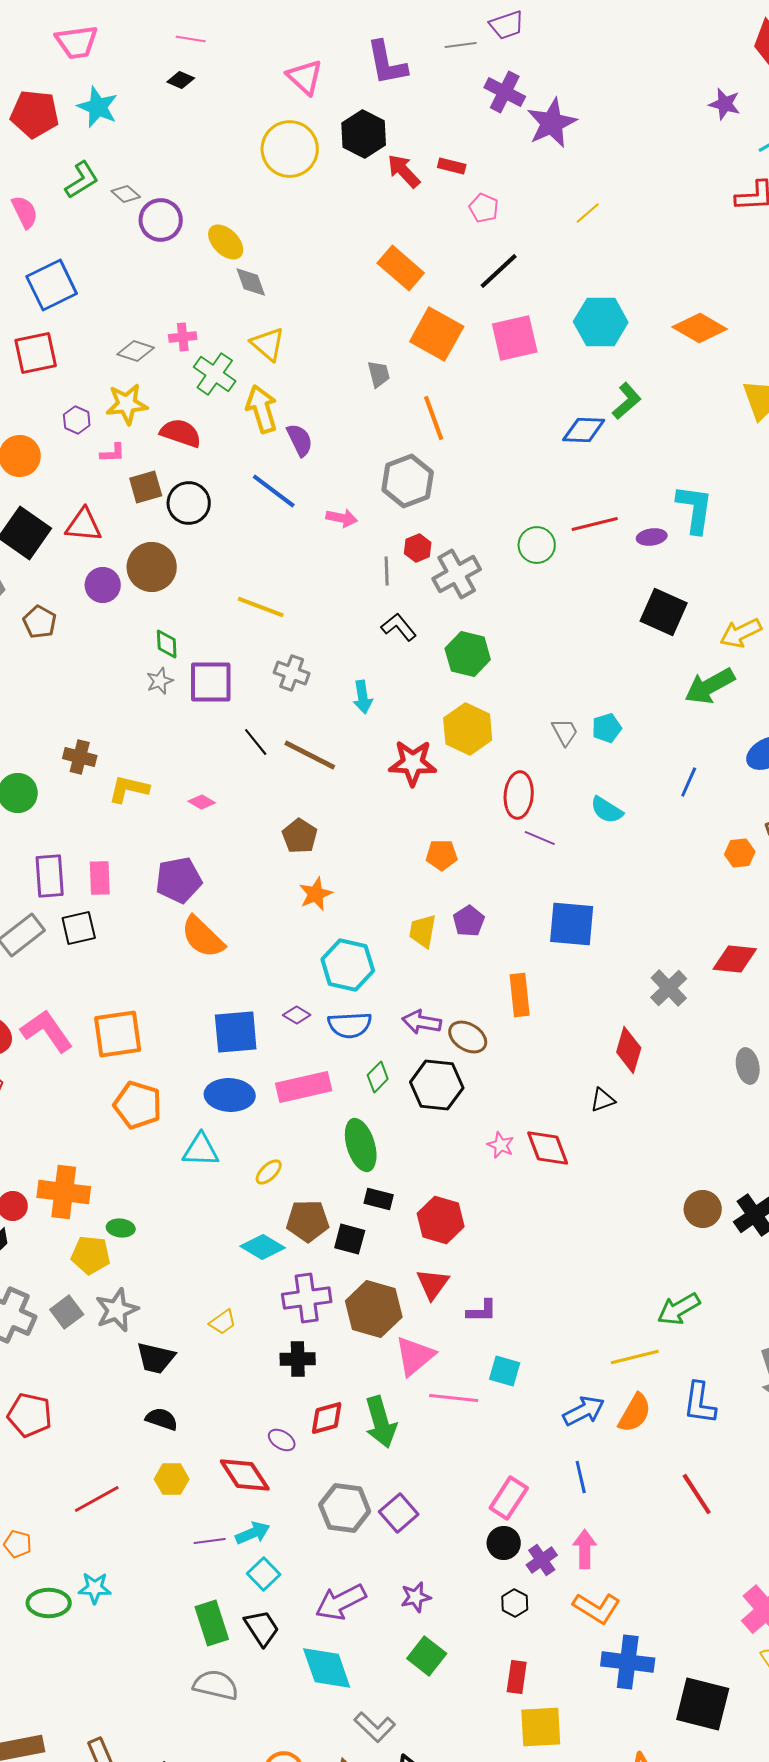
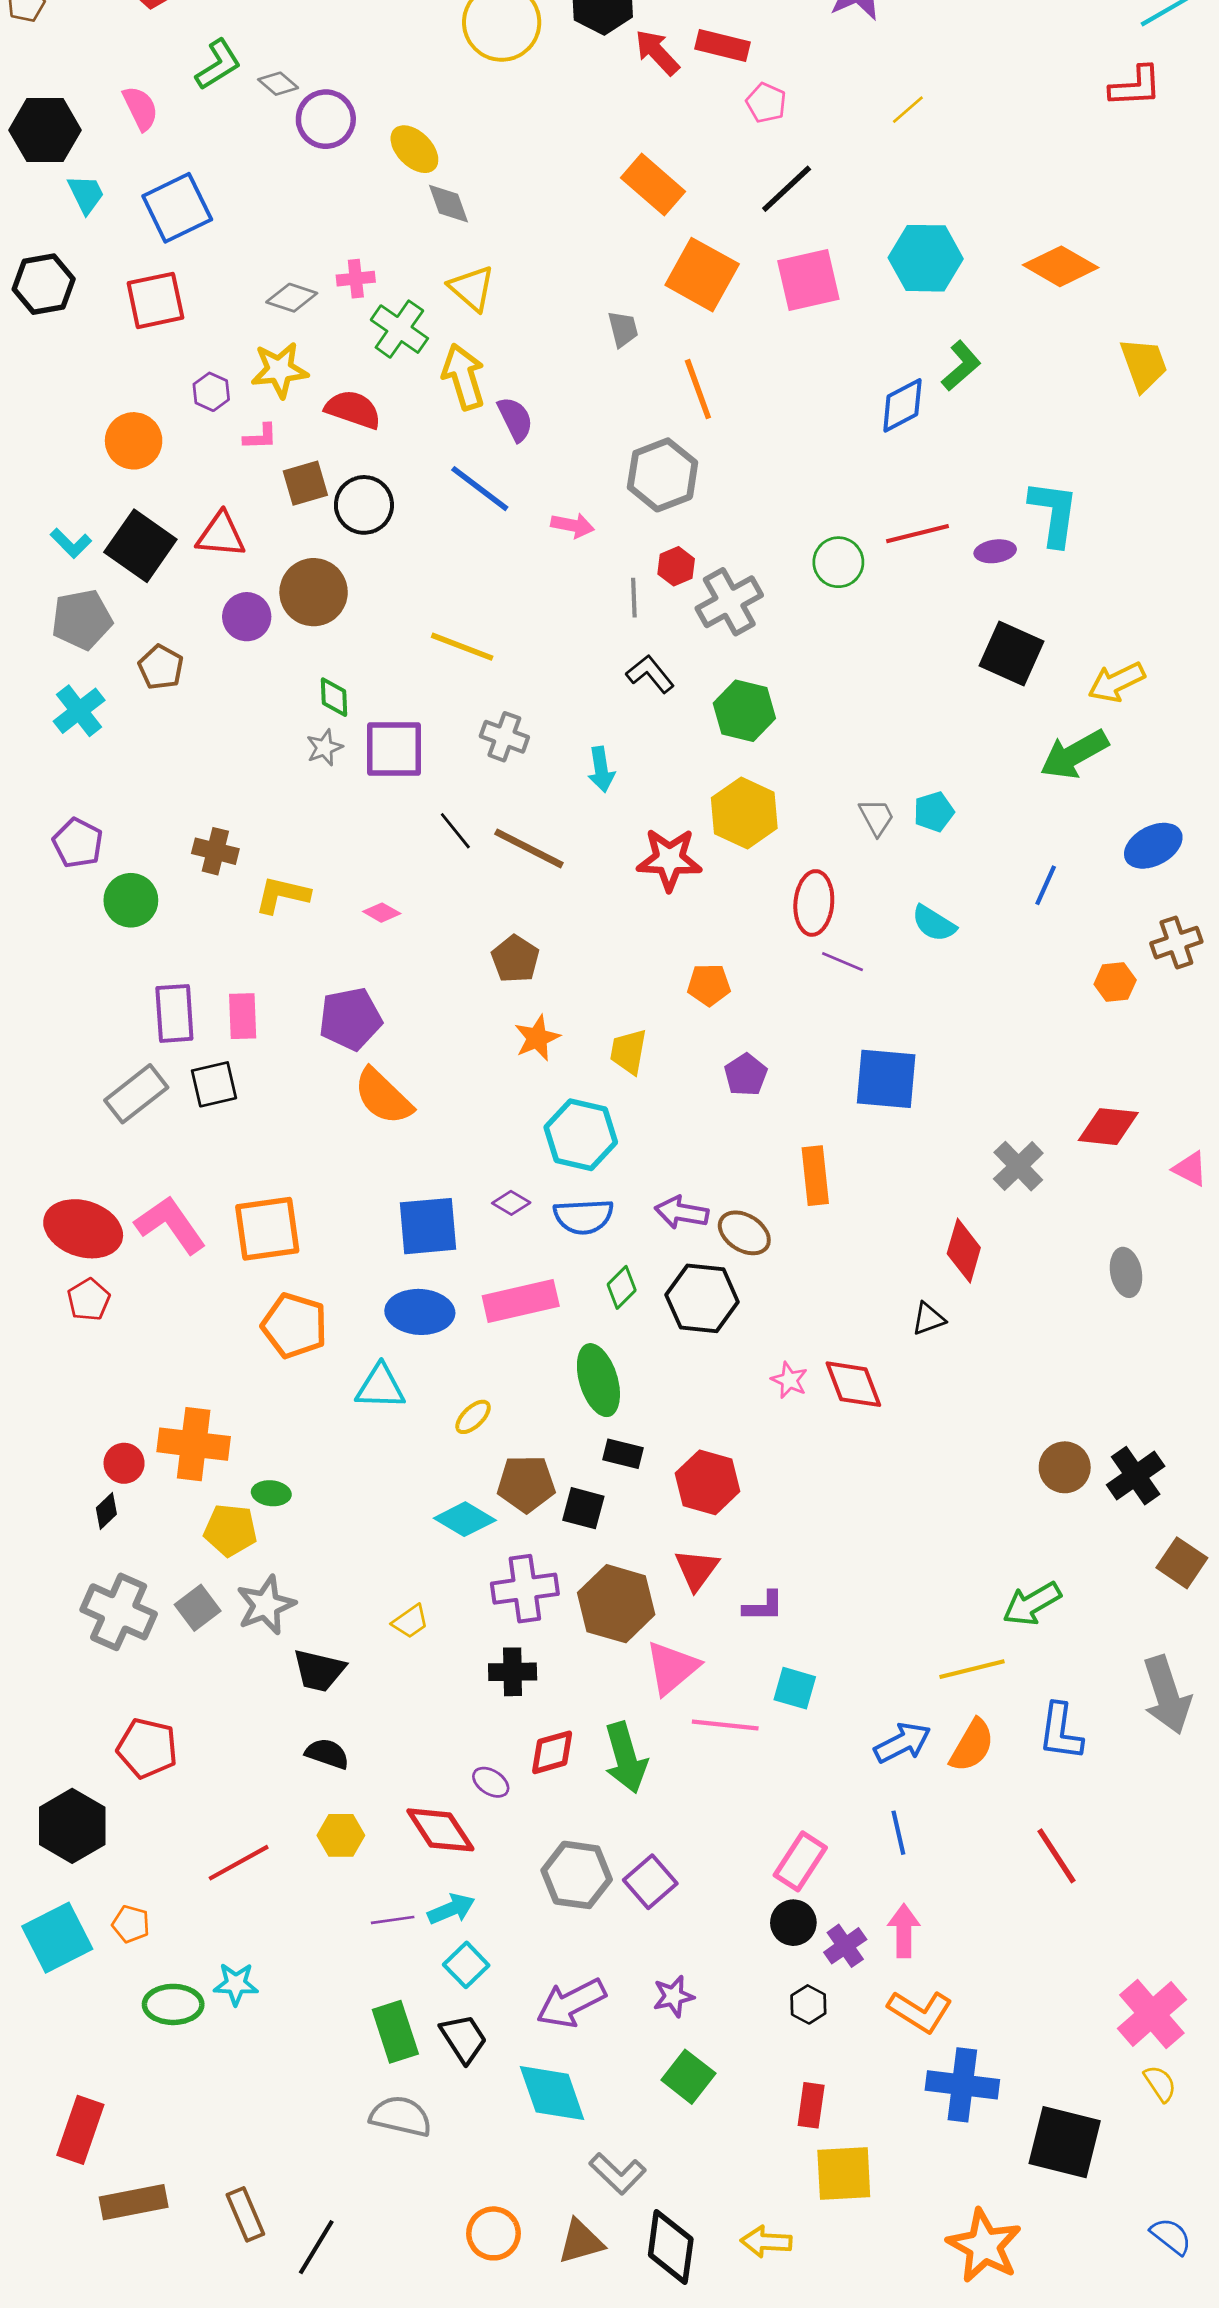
red rectangle: (452, 166) -> (722, 46), size x1.4
blue diamond: (584, 430) -> (902, 405), turned -30
yellow trapezoid: (423, 931) -> (628, 1052), moved

